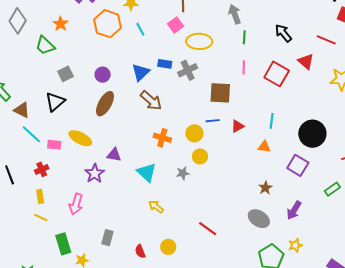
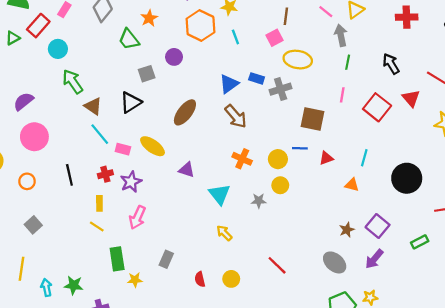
purple circle: (103, 75) -> (174, 57), moved
purple square: (298, 165) -> (378, 226), moved
purple star: (95, 173) -> (131, 182), moved

